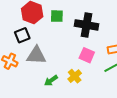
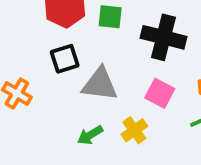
black square: (22, 35) -> (65, 59), moved
gray triangle: (36, 55) -> (100, 84), moved

